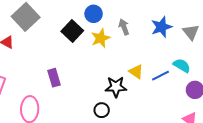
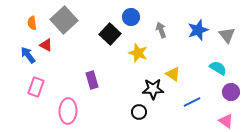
yellow star: (101, 38) -> (138, 53), moved, turned -30
blue line: (160, 76) -> (192, 102), moved

